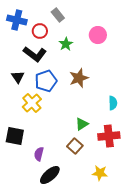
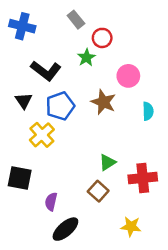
red circle: (40, 31) -> (102, 38), moved
pink circle: (98, 35) -> (128, 76), moved
brown star: (79, 78) -> (103, 102), turned -30
cyan semicircle: (113, 103) -> (148, 111), moved

